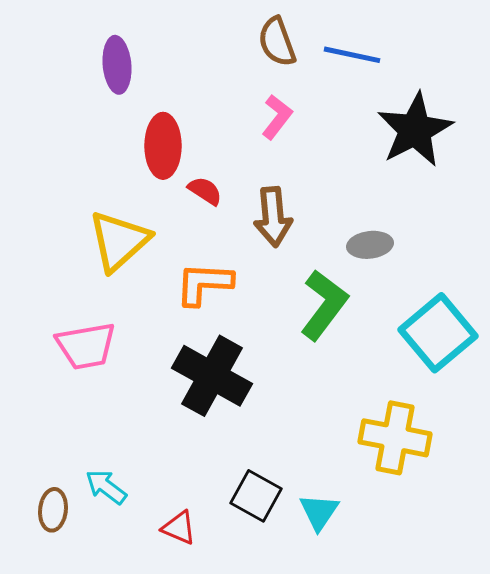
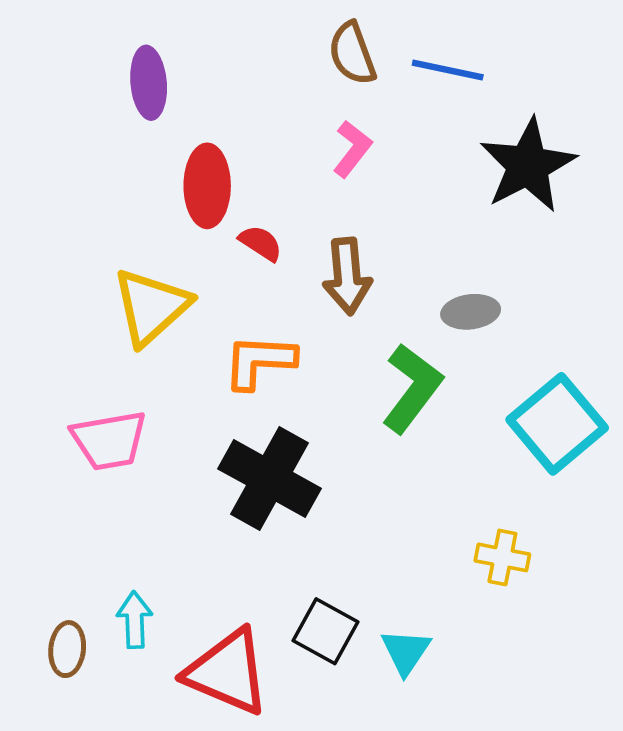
yellow cross: (395, 438) -> (502, 557), size x0.6
cyan arrow: (106, 487) -> (135, 620), turned 51
red triangle: (179, 528) -> (228, 672), size x2.0

